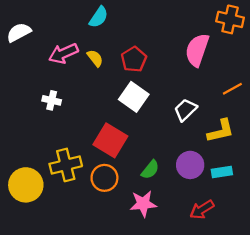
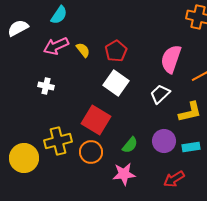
cyan semicircle: (99, 17) -> (59, 15), moved
pink semicircle: (197, 50) -> (171, 59), moved

